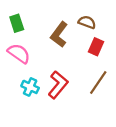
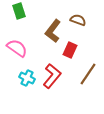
green rectangle: (17, 23) -> (19, 11), moved
red rectangle: (96, 47) -> (70, 50), moved

